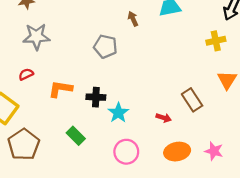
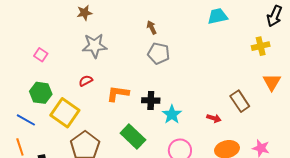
brown arrow: (133, 19) -> (152, 27), moved
green rectangle: (76, 136) -> (133, 137), size x1.4

